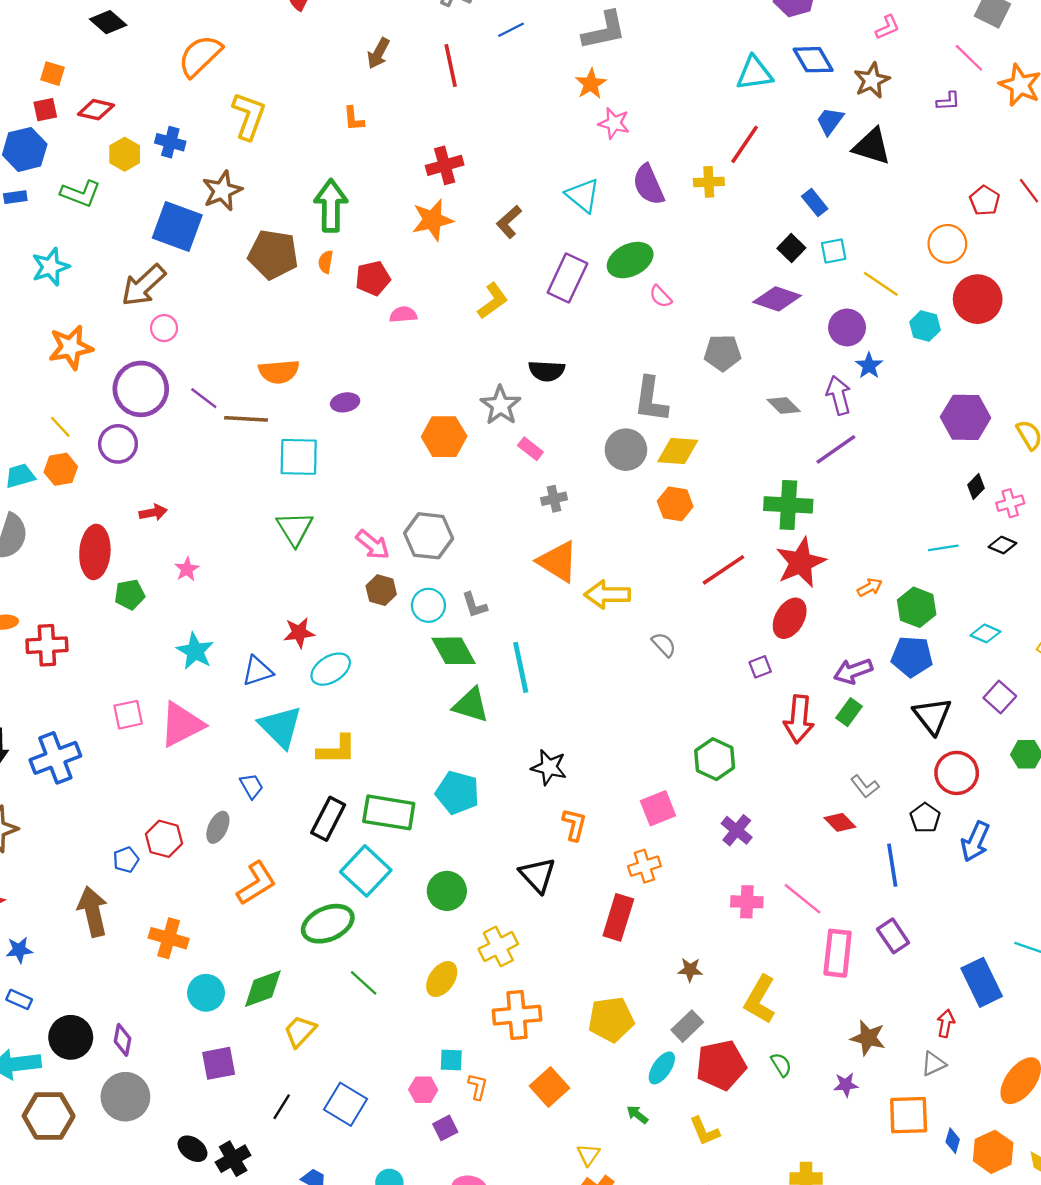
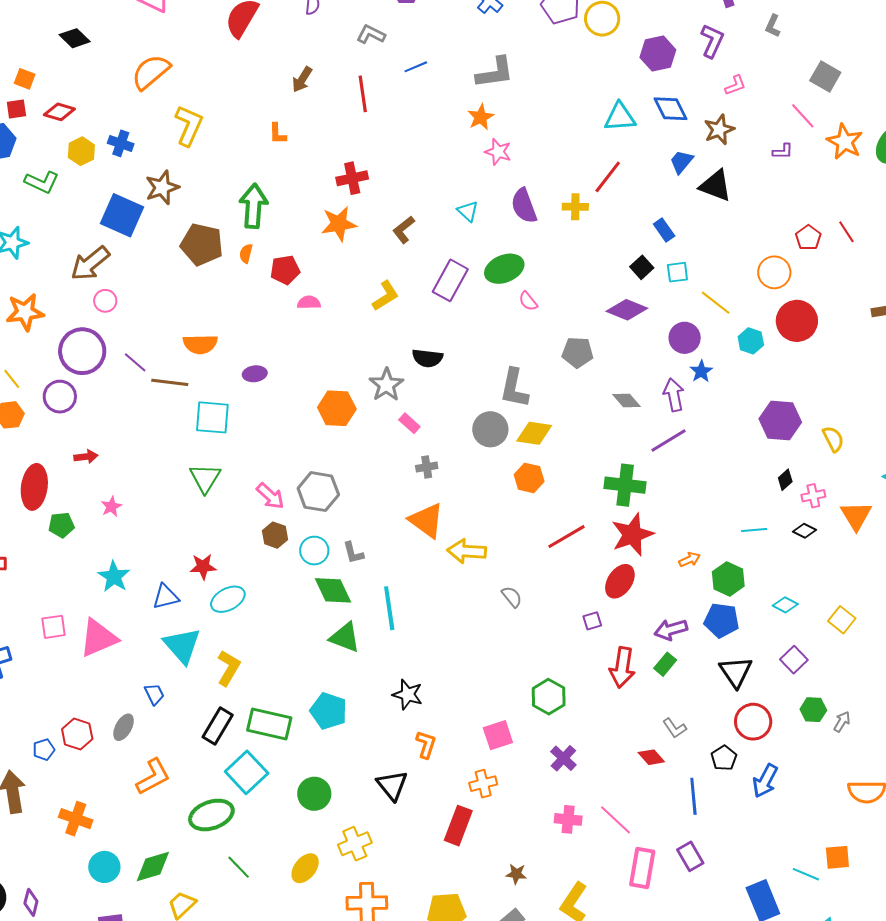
cyan triangle: (583, 195) -> (468, 211), size x0.7
yellow L-shape: (337, 750) -> (229, 668), turned -63

